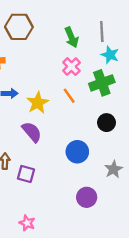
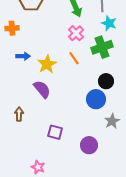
blue circle: (77, 152) -> (96, 99), moved
purple square: (26, 174) -> (55, 132), moved

